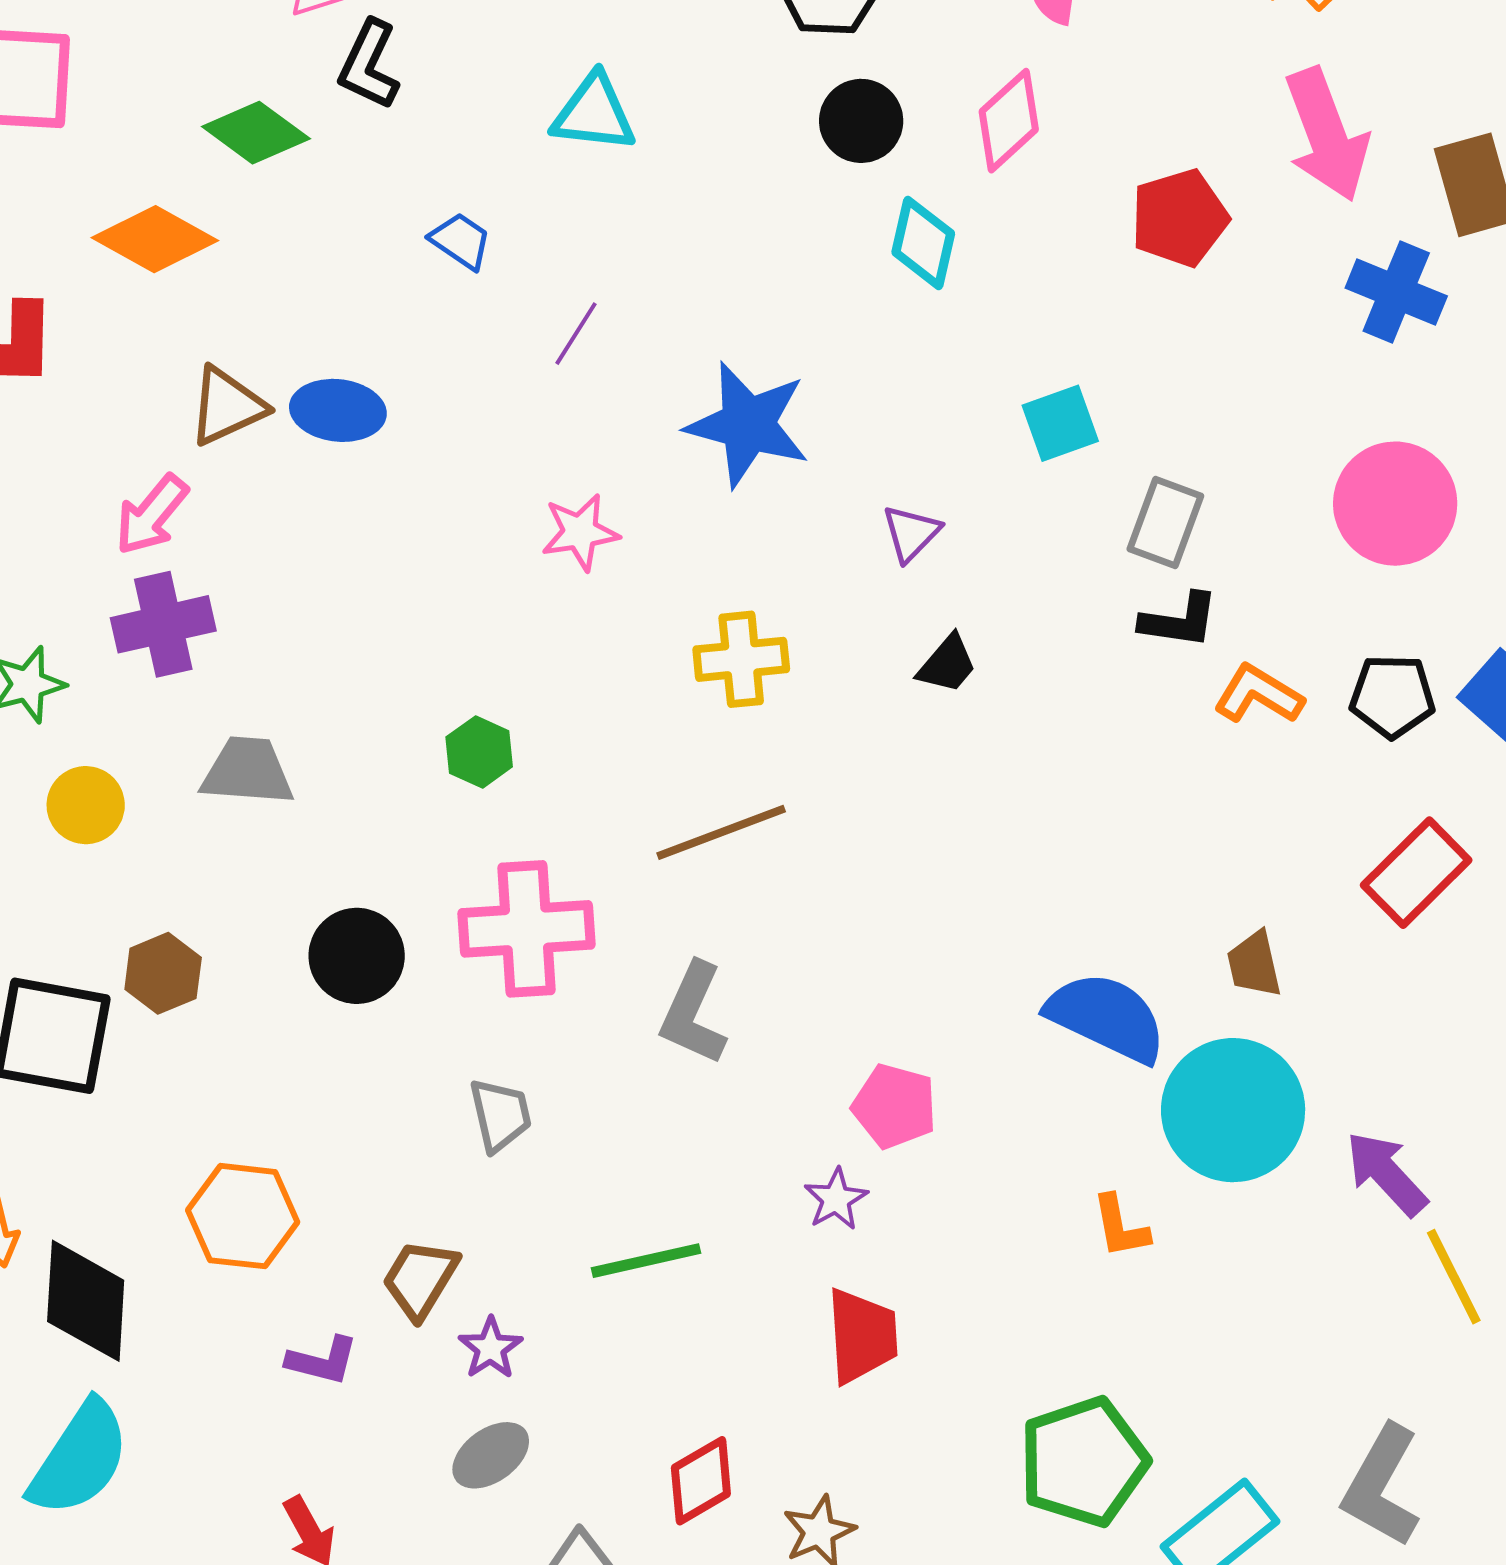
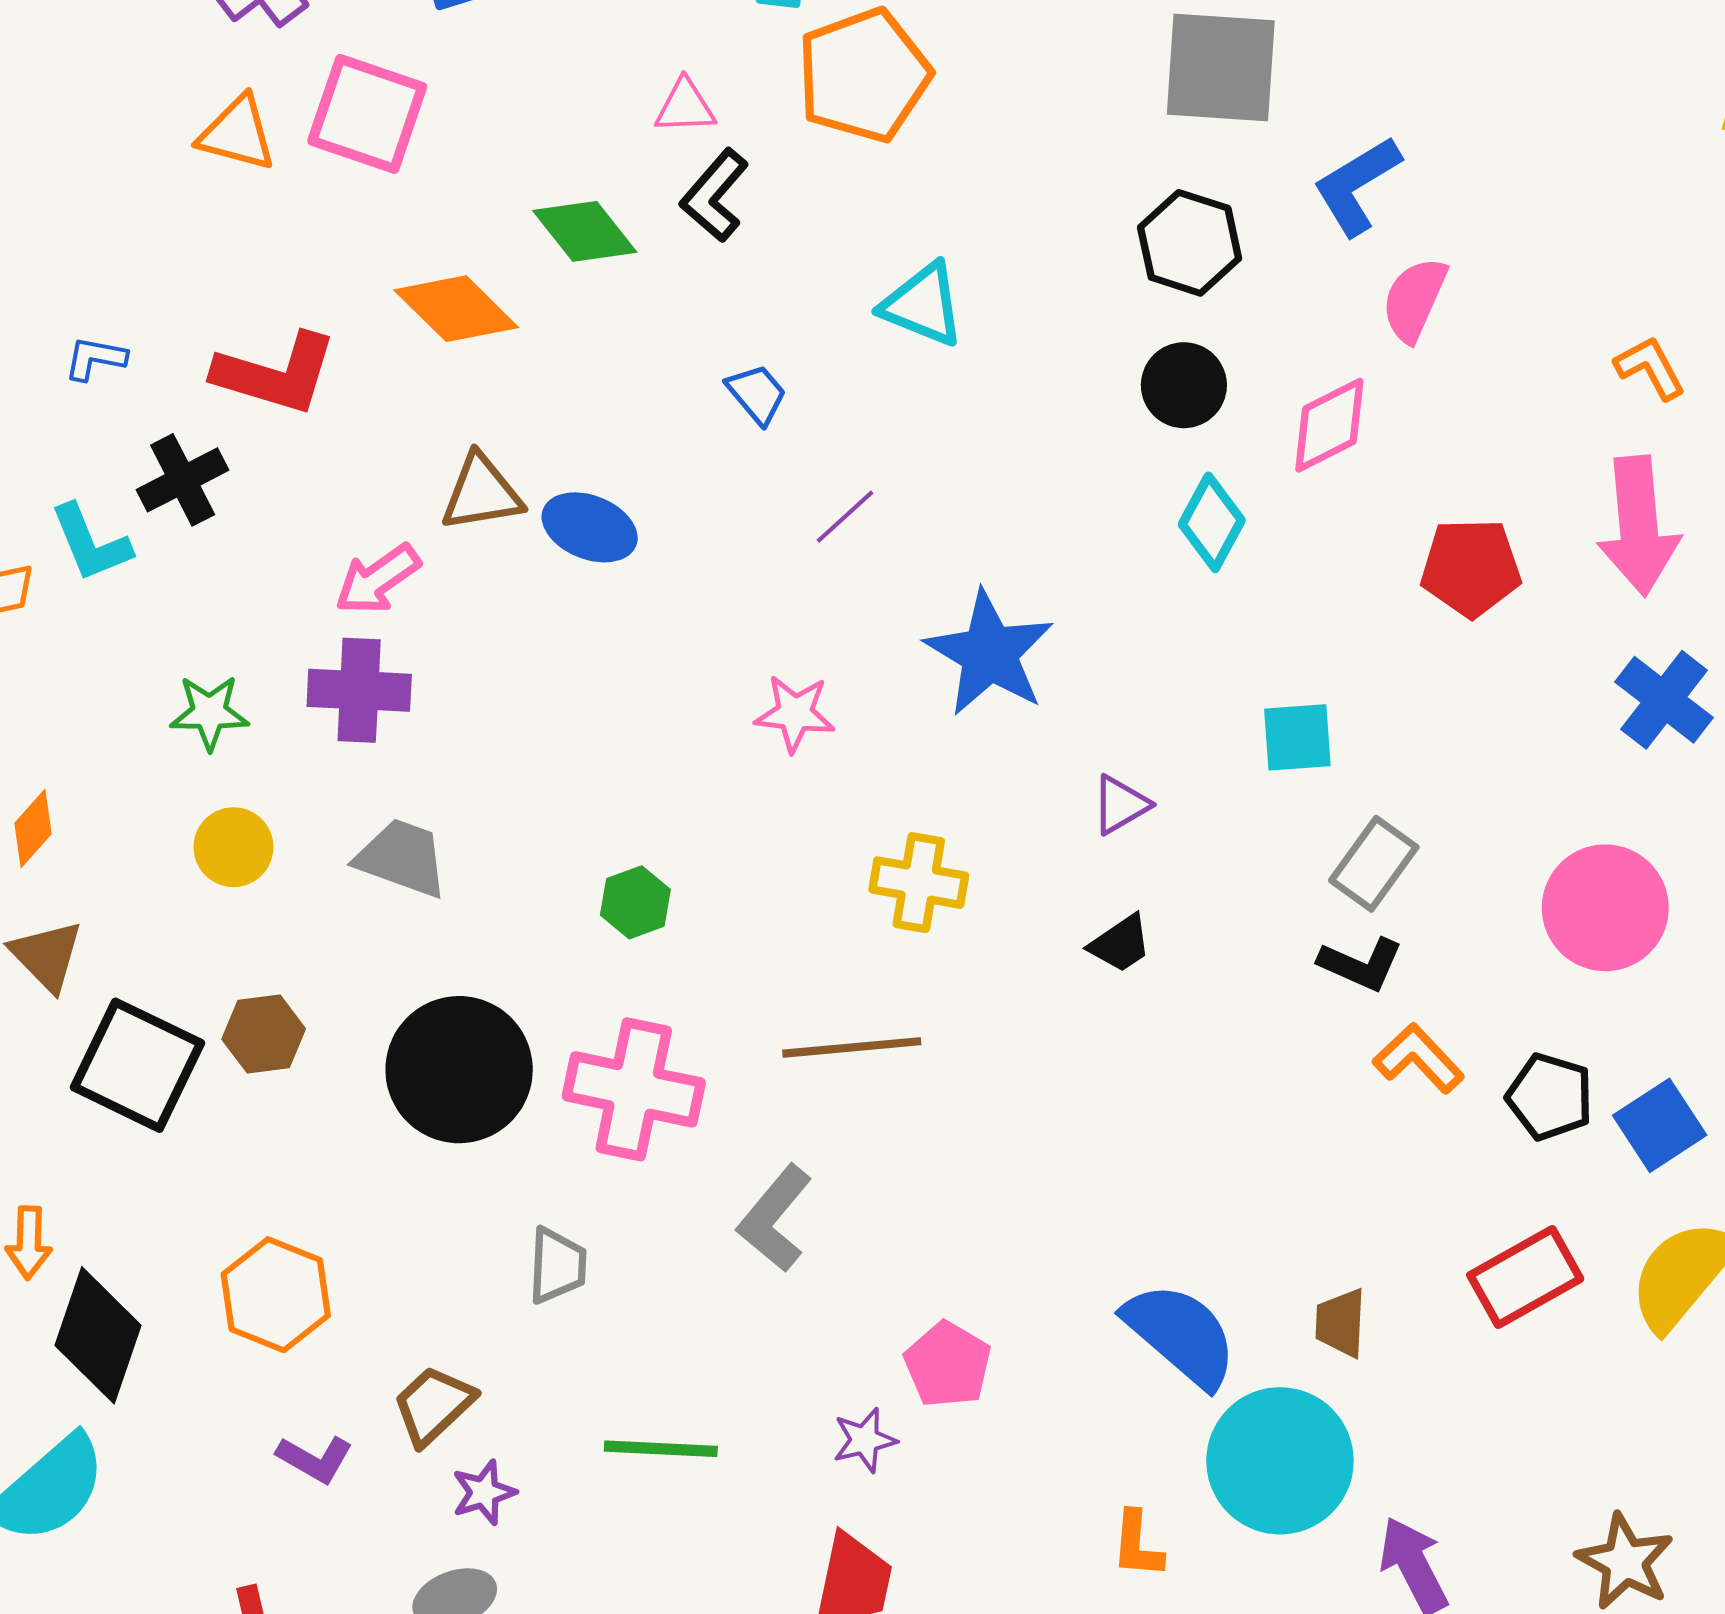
black circle: (357, 956) -> (459, 1070), size x1.5

